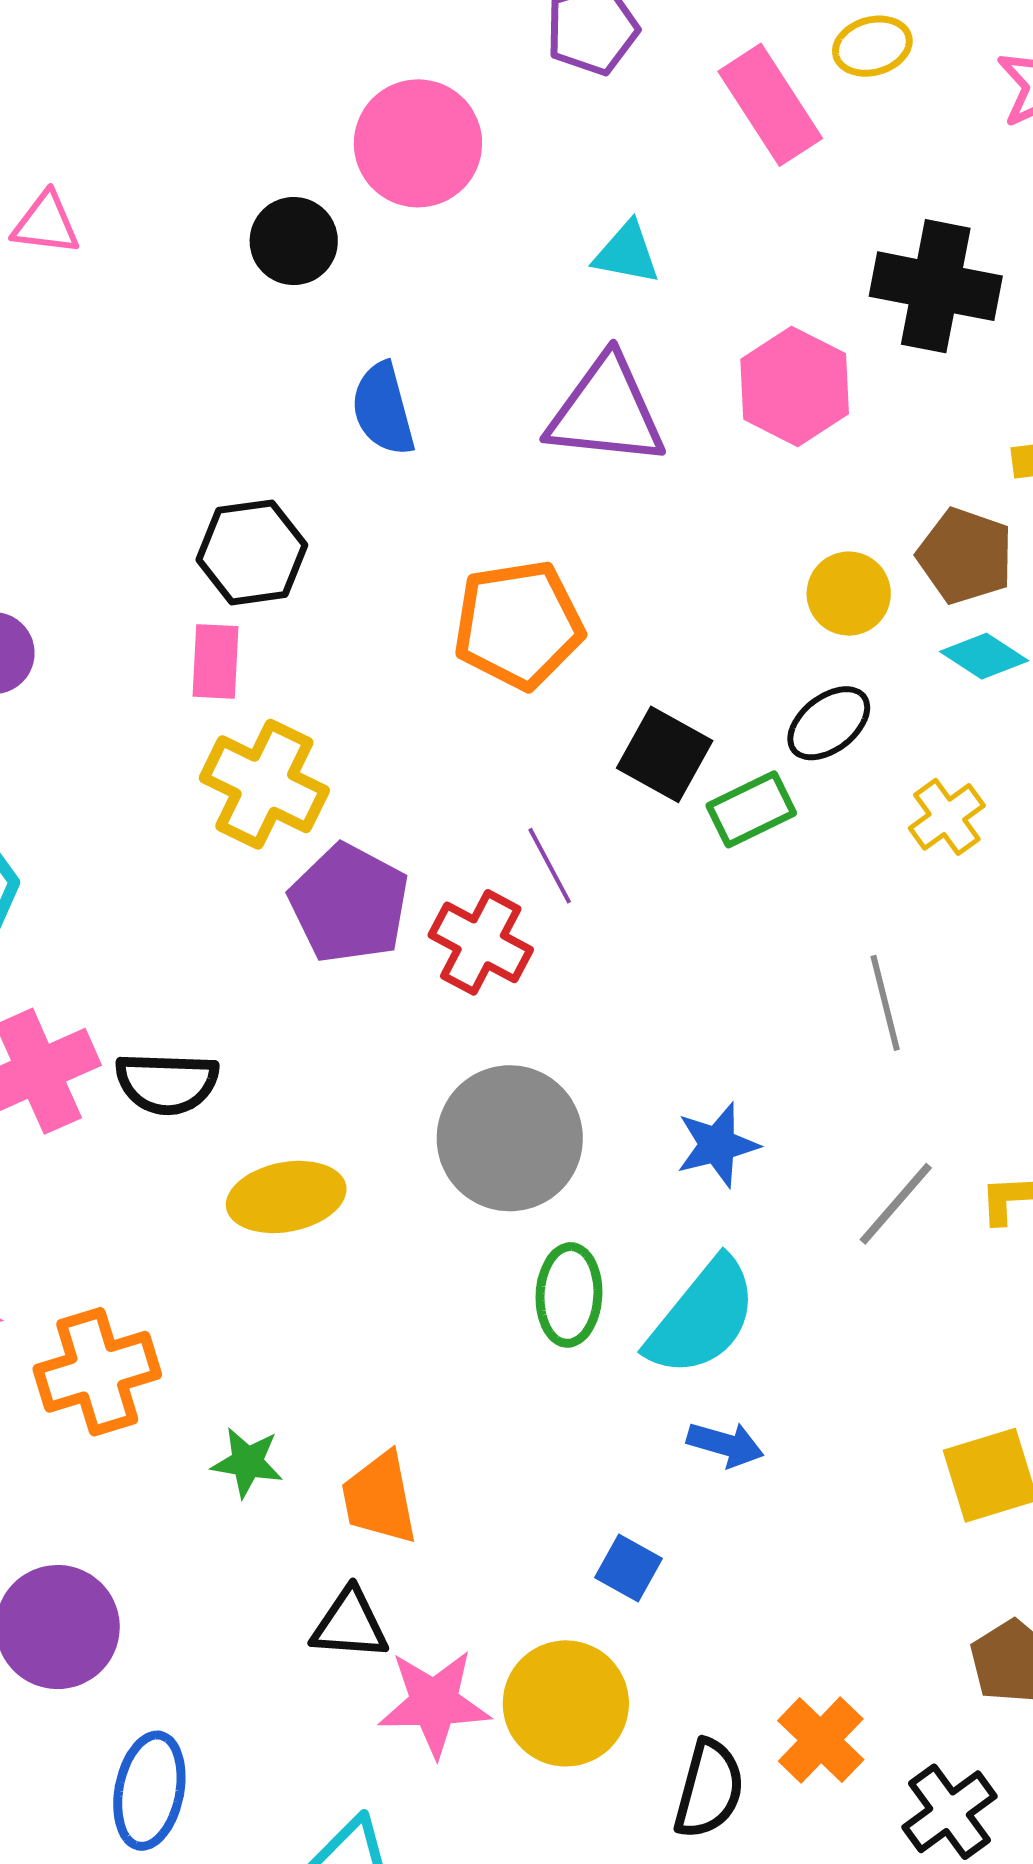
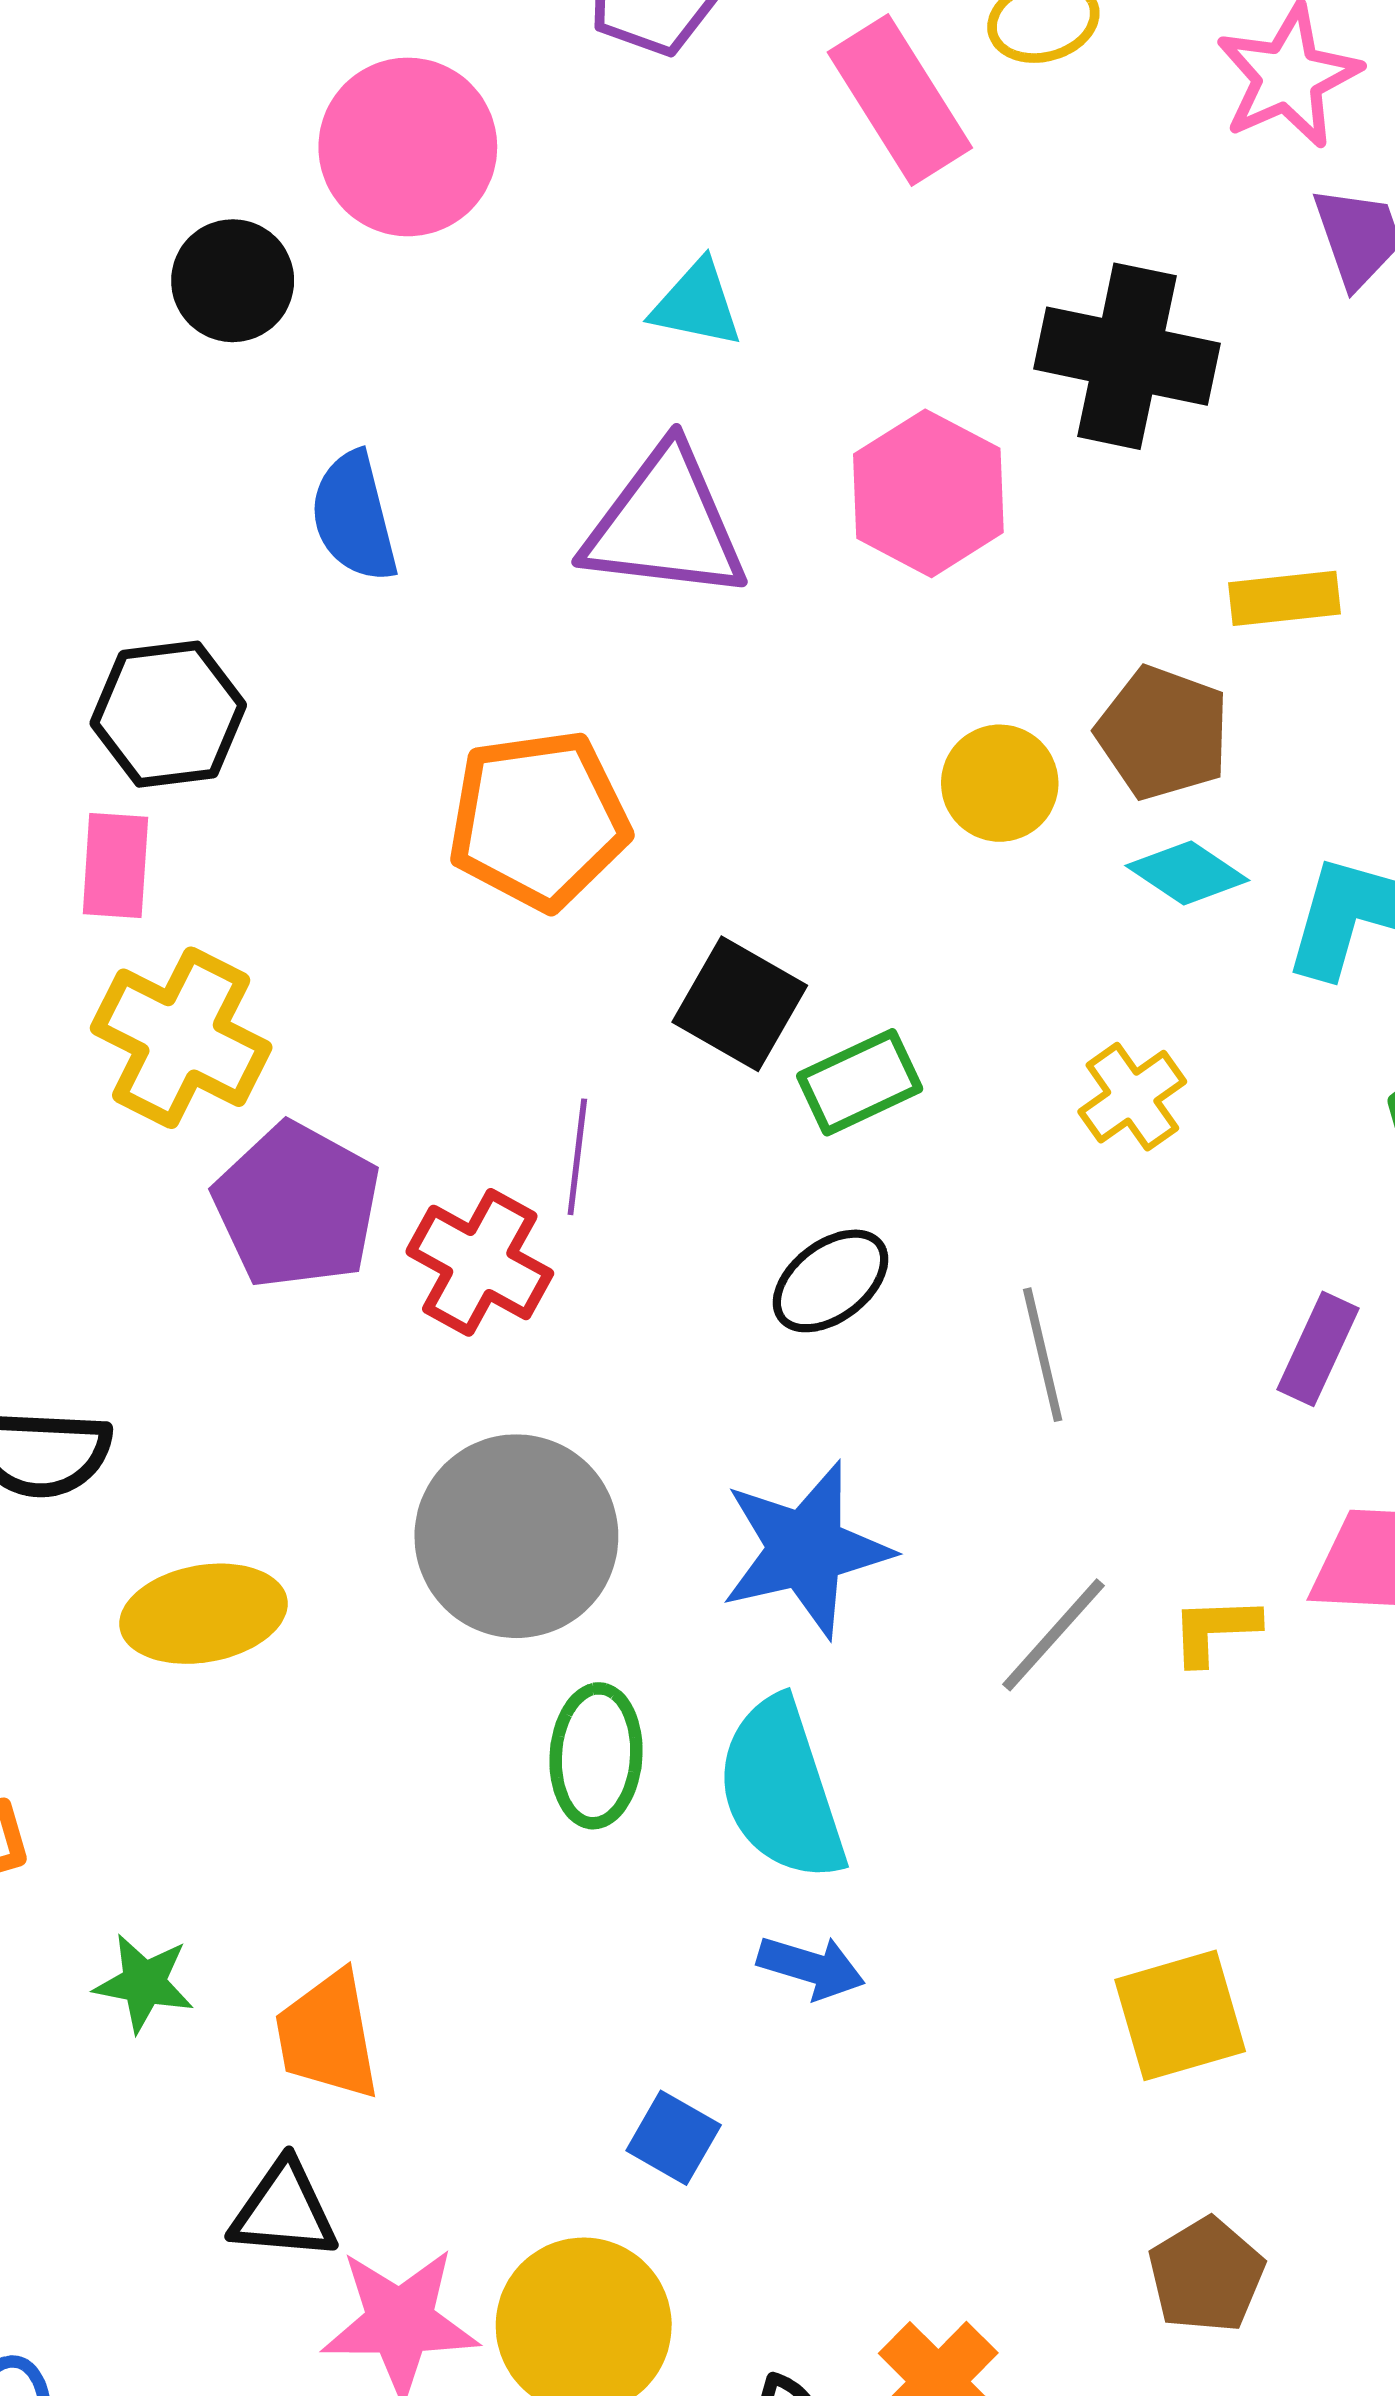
black ellipse: (829, 723) -> (831, 1281), moved
purple line: (550, 866) -> (577, 1157), turned 34
blue star: (717, 1145) -> (806, 1549), size x1.5
cyan semicircle: (702, 1317) -> (781, 1790), turned 122

